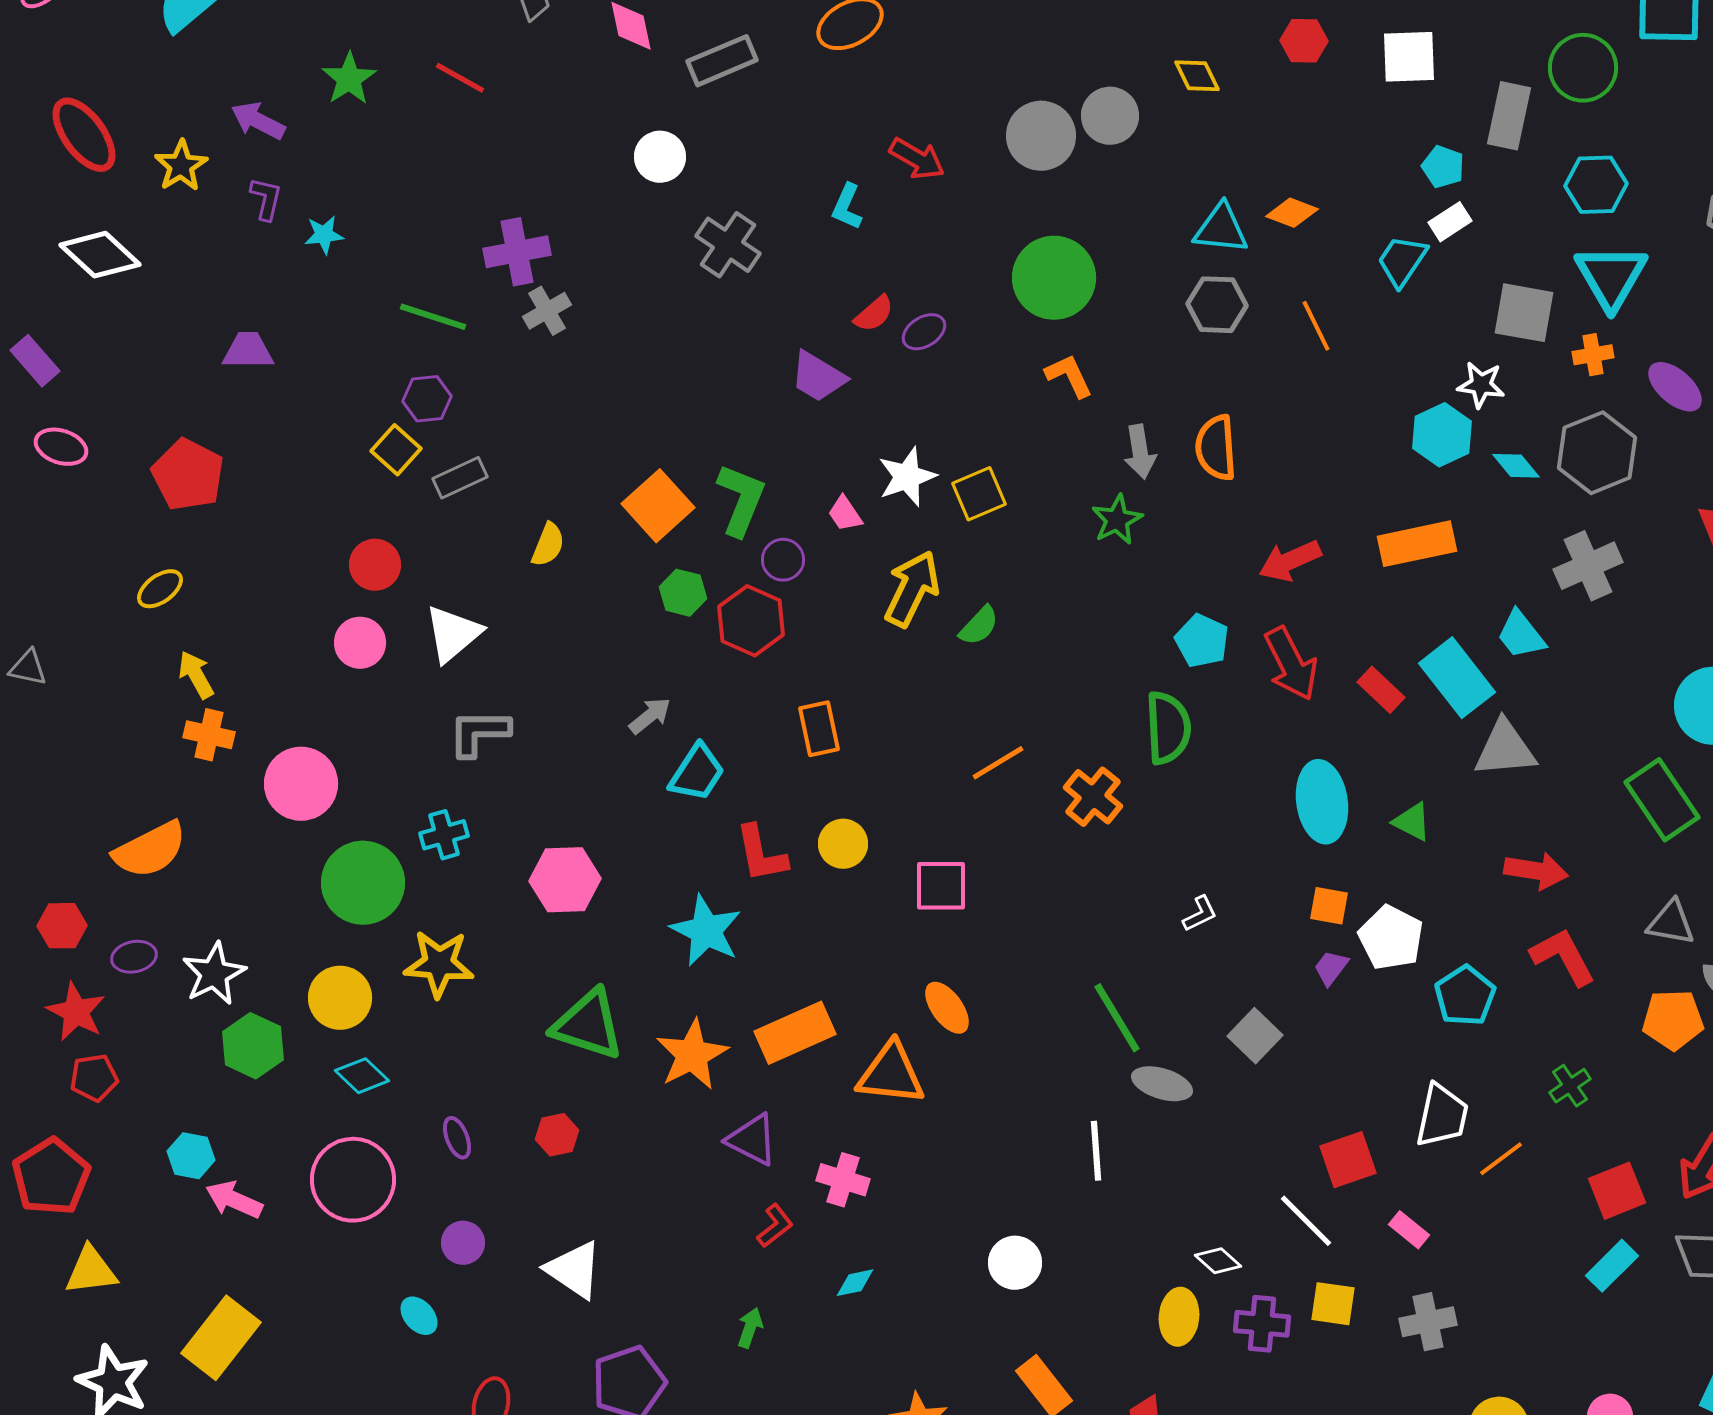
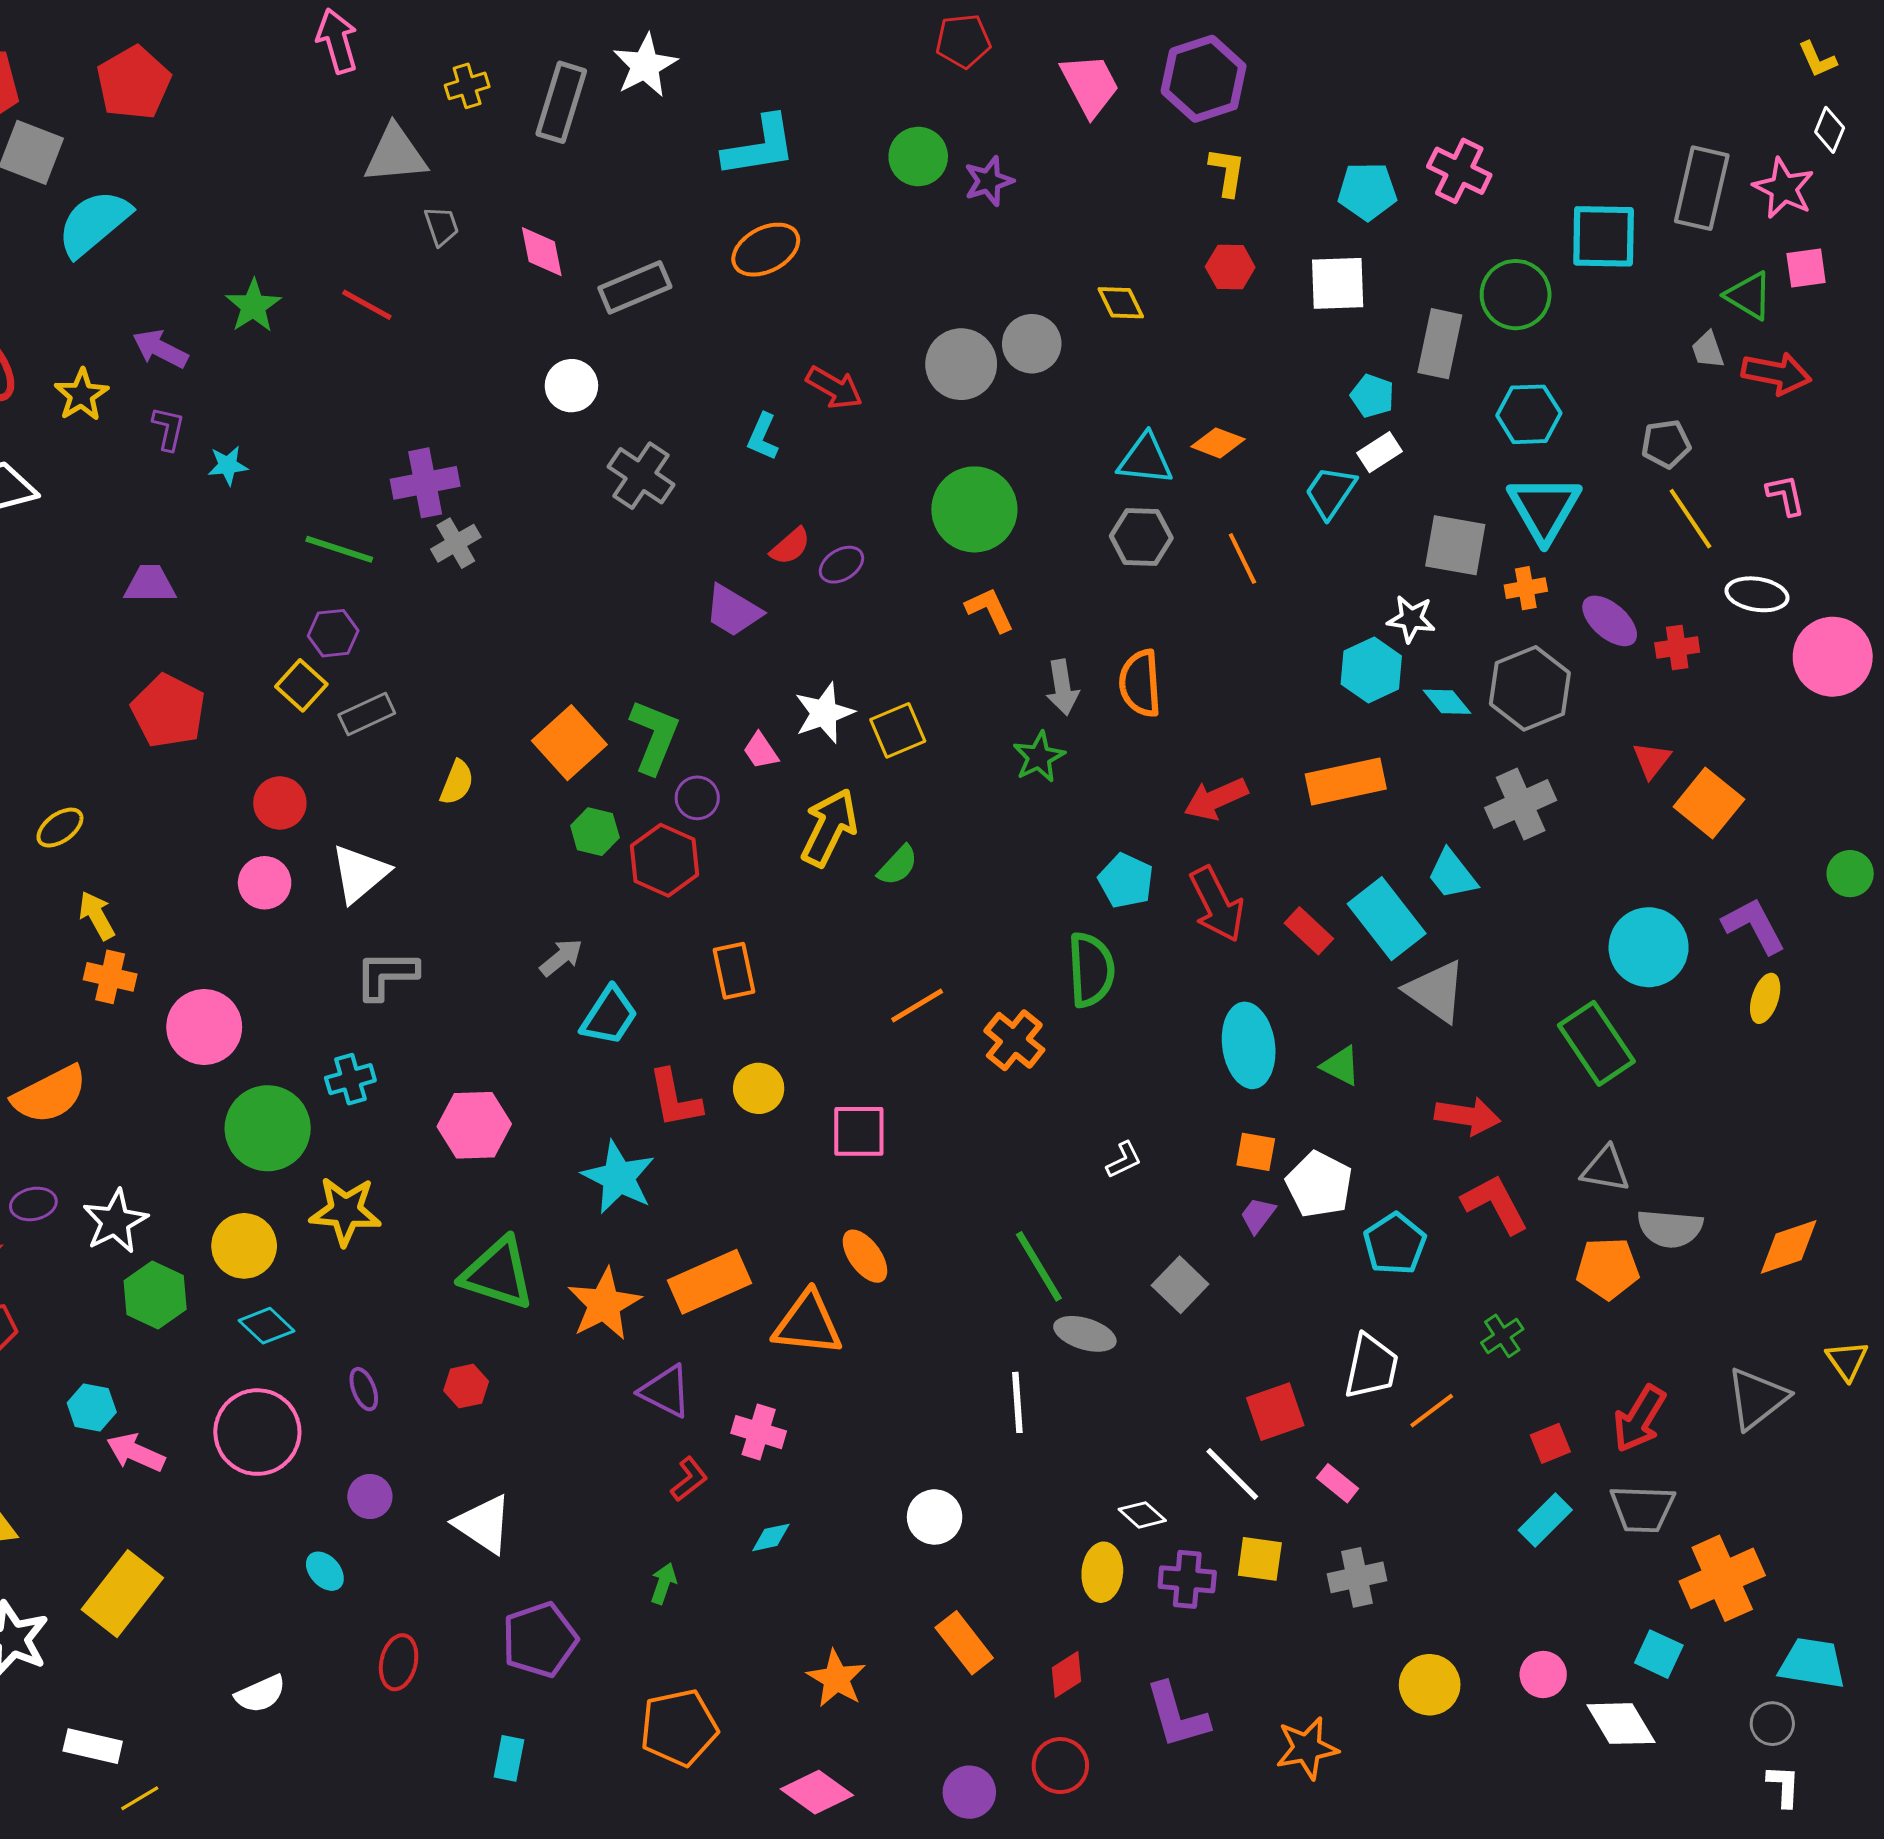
red pentagon: (188, 475) -> (168, 711), moved
gray triangle: (1505, 749) -> (1436, 991), turned 40
red square: (1617, 1191) -> (1550, 1443), size x0.7

